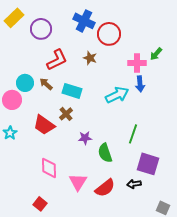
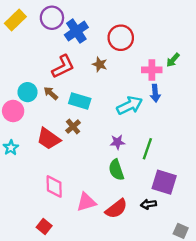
blue cross: (84, 21) -> (76, 31), moved, turned 30
purple circle: (41, 29) -> (52, 18), moved
purple star: (85, 138) -> (117, 142), moved
pink triangle: (78, 182) -> (86, 202), turned 42

